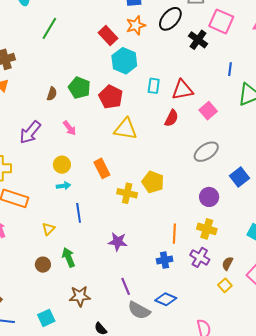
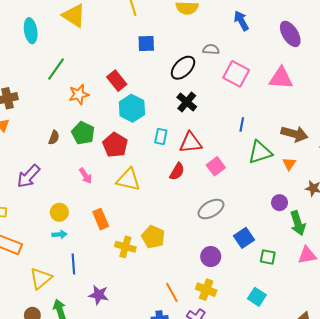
orange star: (136, 25) -> (79, 94), moved
black cross: (198, 40) -> (187, 102), moved
pink arrow: (70, 128) -> (86, 176), moved
yellow triangle: (48, 229) -> (41, 278), size x1.6
orange line: (174, 234) -> (172, 292), turned -36
purple star: (118, 242) -> (99, 295), moved

